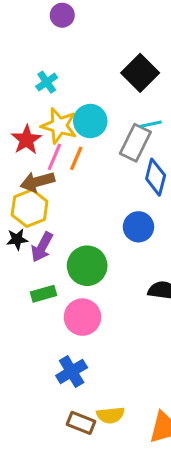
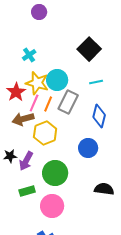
gray rectangle: (135, 143) -> (68, 102), moved
yellow hexagon: (30, 208) -> (45, 133), moved

